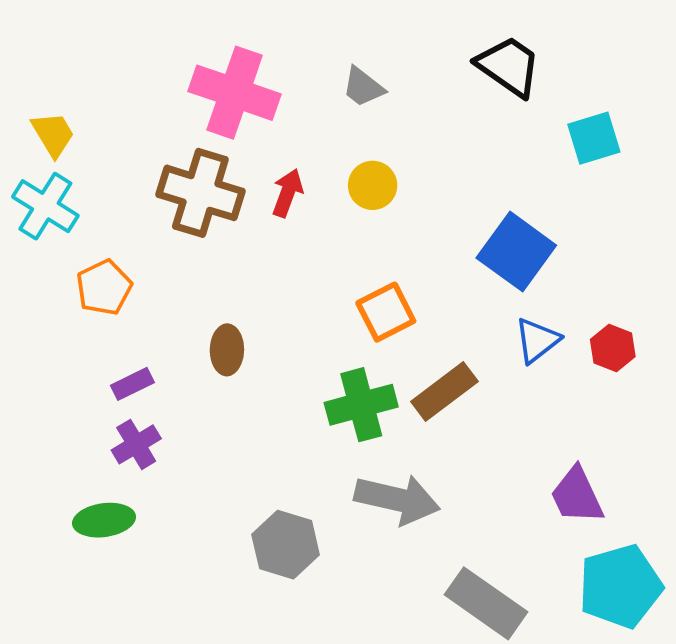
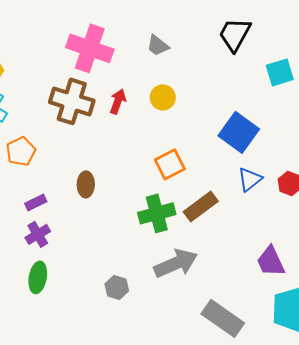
black trapezoid: (509, 66) -> (235, 34), turned -96
gray arrow: (397, 499) -> (176, 263), turned -36
green ellipse: (104, 520) -> (38, 277), moved, turned -72
gray hexagon: (286, 545) -> (117, 287), size x0.7

